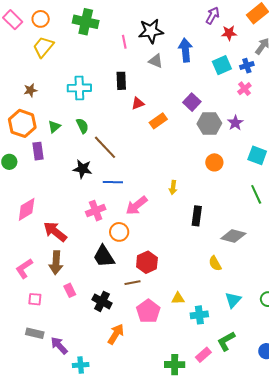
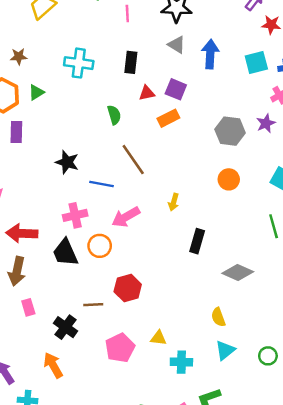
pink line: (124, 42) -> (127, 14), moved
blue arrow: (185, 50) -> (210, 54), moved
purple square: (192, 102) -> (176, 89), moved, turned -30
purple star: (235, 123) -> (266, 123), moved
green semicircle: (82, 126) -> (114, 115), moved
green triangle: (54, 127) -> (36, 92), moved
brown line: (105, 147) -> (133, 160), moved
red arrow: (55, 232) -> (22, 233), turned -45
black trapezoid: (104, 256) -> (65, 253), moved
yellow semicircle: (215, 263) -> (218, 317), moved
brown line: (132, 283) -> (93, 305), moved
orange arrow: (116, 334) -> (53, 365), moved, turned -70

